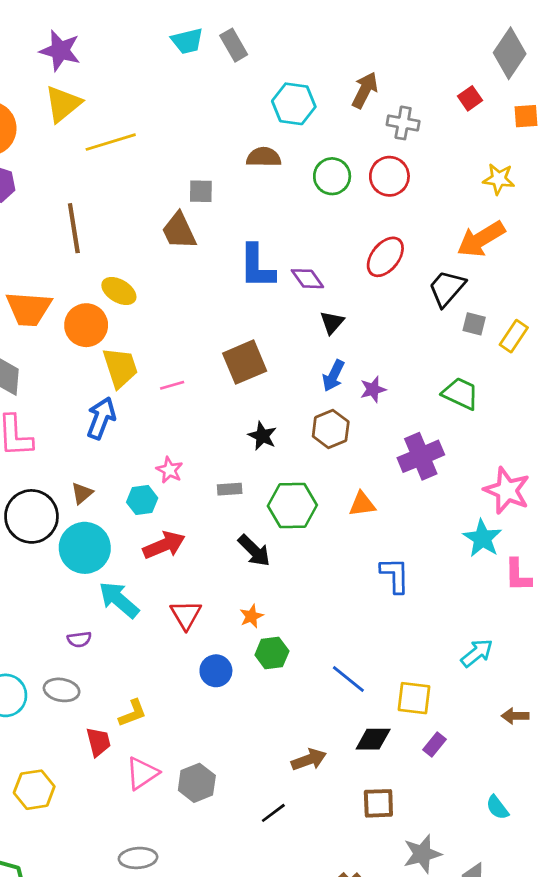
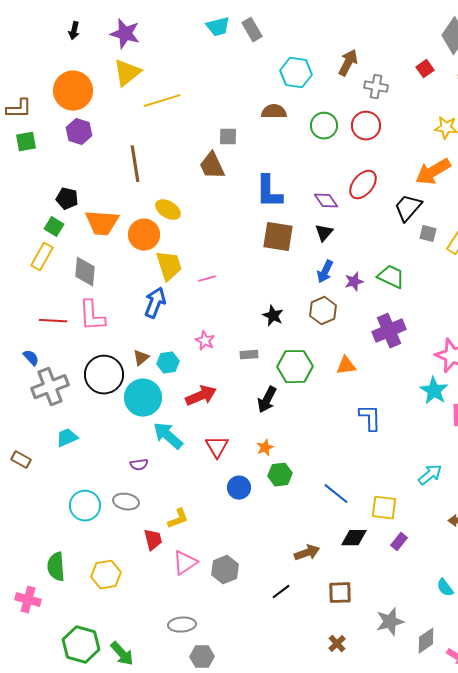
purple diamond: (307, 279) -> (326, 201), moved
brown square: (245, 362) -> (278, 237), moved, turned 32
green trapezoid: (460, 393) -> (391, 277), moved
cyan hexagon: (142, 500) -> (168, 363), moved
black arrow: (254, 551) -> (267, 400), turned 72
brown square: (378, 803) -> (340, 593), moved

